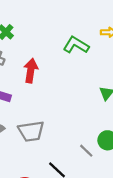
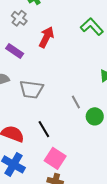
gray line: (86, 151) -> (76, 102), moved

